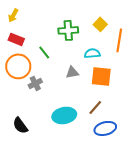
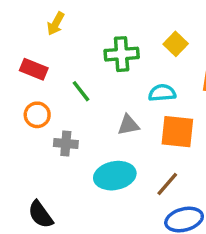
yellow arrow: (13, 15) -> (56, 24), moved
orange circle: (18, 66) -> (37, 115), size x0.6
gray cross: (35, 83) -> (66, 144), turned 32
cyan ellipse: (64, 115) -> (115, 176), moved

